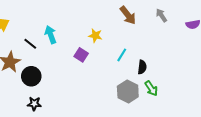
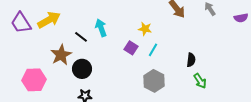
cyan line: (122, 55) -> (153, 50), moved
gray hexagon: (128, 92) -> (154, 81), moved

